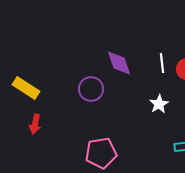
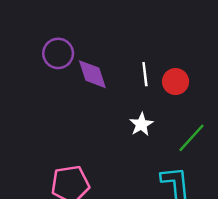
purple circle: (91, 89) -> (58, 53), moved

